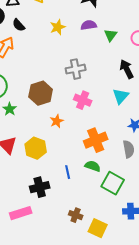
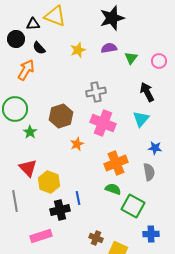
pink cross: (83, 100) -> (103, 123), size x1.4
yellow hexagon: (36, 148) -> (49, 182), moved
blue line: (68, 172) -> (78, 198), moved

